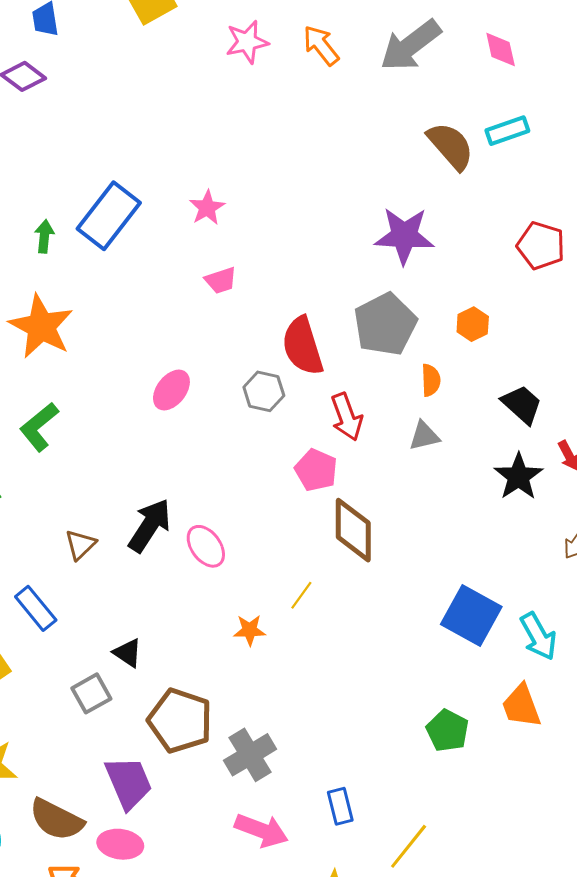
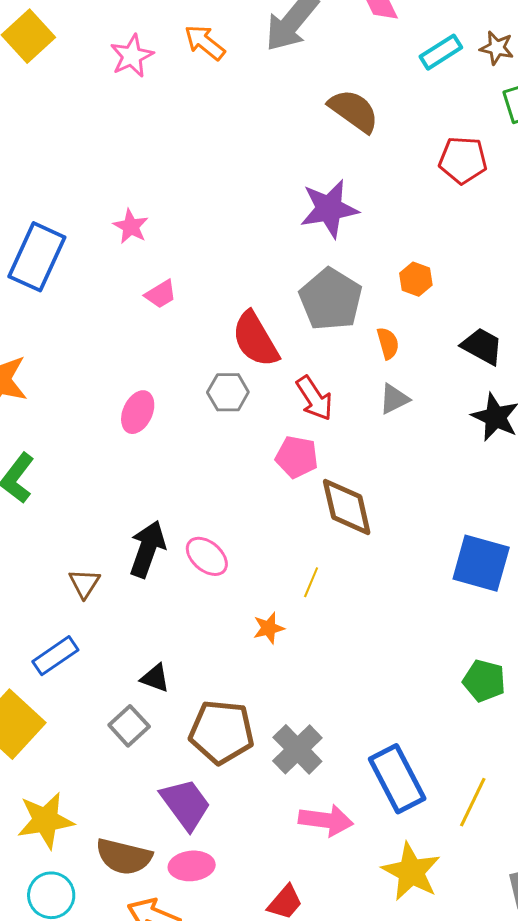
cyan rectangle: (507, 131) -> (441, 52), moved
red pentagon: (541, 246) -> (463, 160), moved
blue rectangle: (36, 608) -> (55, 656), turned -72
blue rectangle: (340, 806) -> (397, 779), size x1.8

